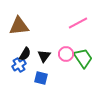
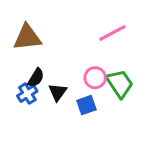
black triangle: (44, 56) -> (58, 92), moved
blue square: (41, 78) -> (86, 105), moved, turned -32

